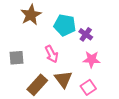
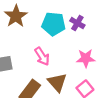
purple cross: (86, 34) -> (77, 23), moved

